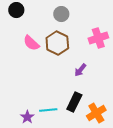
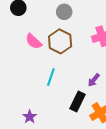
purple arrow: (80, 70) -> (94, 80), moved
cyan line: (48, 110) -> (51, 77), moved, turned -66

